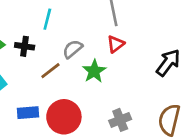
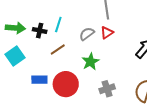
cyan line: (47, 19) -> (58, 24), moved
gray semicircle: (73, 49) -> (87, 34), moved
green star: (94, 71) -> (90, 62), moved

